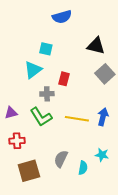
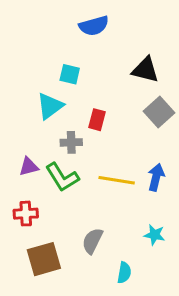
purple triangle: (11, 113) -> (29, 167), moved
cyan semicircle: (83, 168) -> (124, 273), moved

